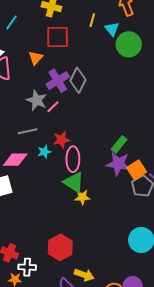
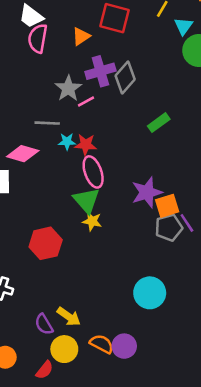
green rectangle: (119, 144) -> (159, 123), moved
cyan star: (44, 152) -> (67, 141), moved
pink ellipse: (73, 159) -> (93, 172), turned -35
purple star: (118, 164) -> (147, 192), turned 30
red hexagon: (60, 247) -> (46, 243), moved

